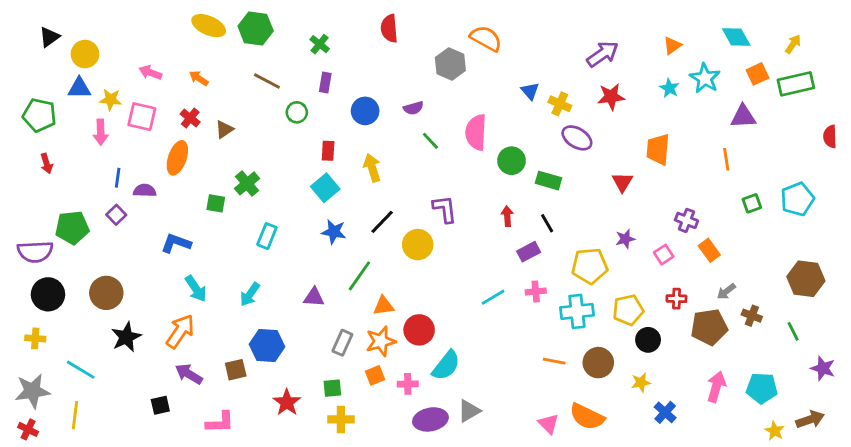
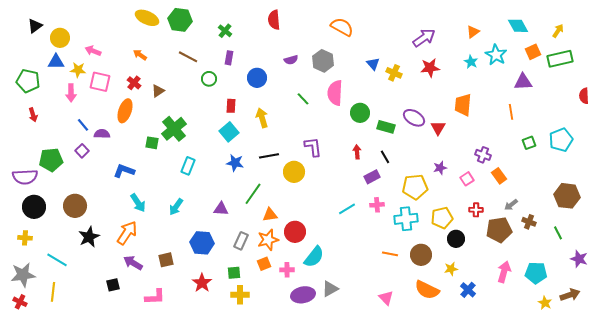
gray hexagon: (450, 64) -> (323, 61), moved
pink arrow: (150, 73) -> (93, 51), moved
purple semicircle: (413, 108) -> (291, 60), moved
purple ellipse: (577, 138) -> (414, 118), moved
blue line: (118, 178) -> (83, 125), turned -48
green cross: (247, 183) -> (174, 129), size x1.4
black line: (382, 222) -> (269, 156), turned 36
blue hexagon: (267, 346) -> (202, 243), moved
orange semicircle: (587, 417) -> (427, 290), moved

